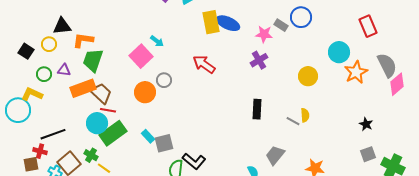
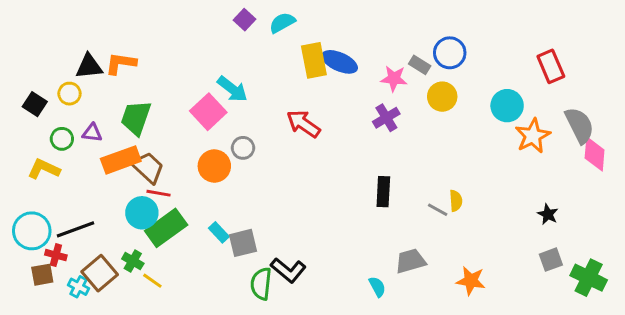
orange L-shape: (83, 40) -> (121, 63), moved
cyan arrow: (157, 41) -> (232, 89), size x1.5
yellow circle: (308, 76) -> (442, 97), moved
pink diamond: (397, 84) -> (595, 154), turned -45
cyan circle: (18, 110) -> (32, 231), moved
gray trapezoid: (275, 155) -> (410, 261), turned 35

